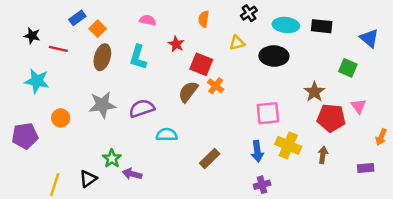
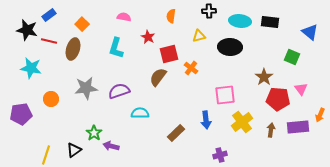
black cross: (249, 13) -> (209, 11), turned 32
blue rectangle: (77, 18) -> (49, 15), moved
black star: (32, 36) -> (27, 30), size x1.5
brown ellipse: (102, 57) -> (73, 49), moved
red square: (201, 64) -> (169, 54), turned -36
orange cross: (216, 86) -> (191, 68), moved
yellow cross: (288, 145) -> (242, 122), turned 30
blue arrow: (257, 151) -> (206, 120), moved
purple rectangle: (366, 168) -> (298, 127), moved, size x1.5

